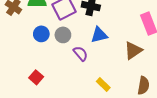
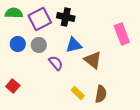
brown triangle: (133, 50) -> (93, 60), moved, turned -48
brown semicircle: (143, 86) -> (101, 94), moved

